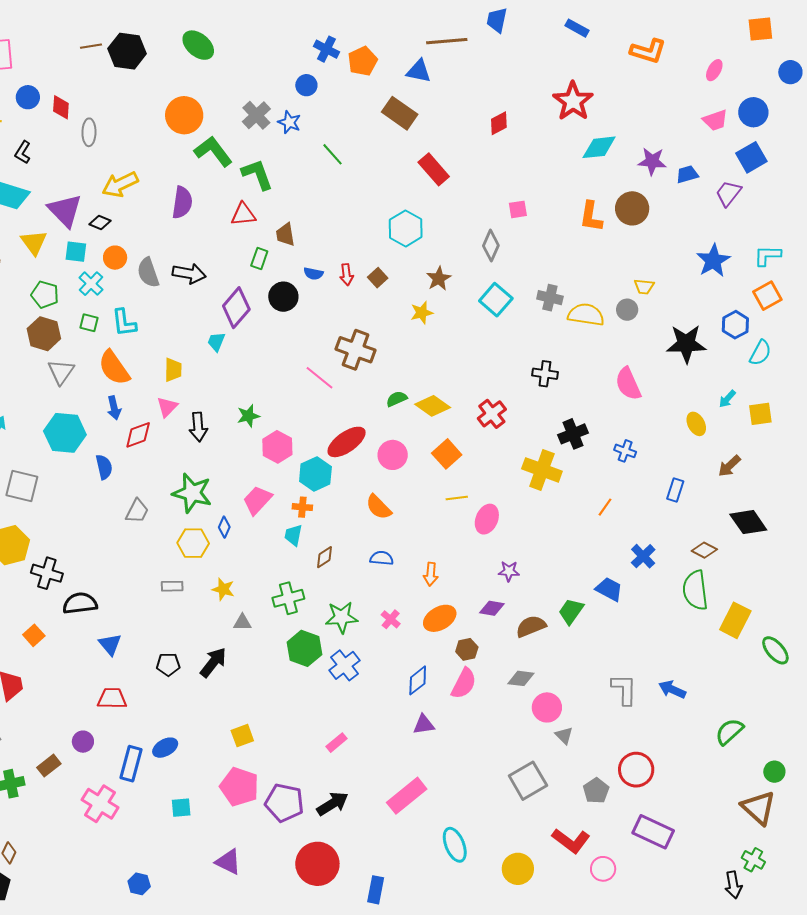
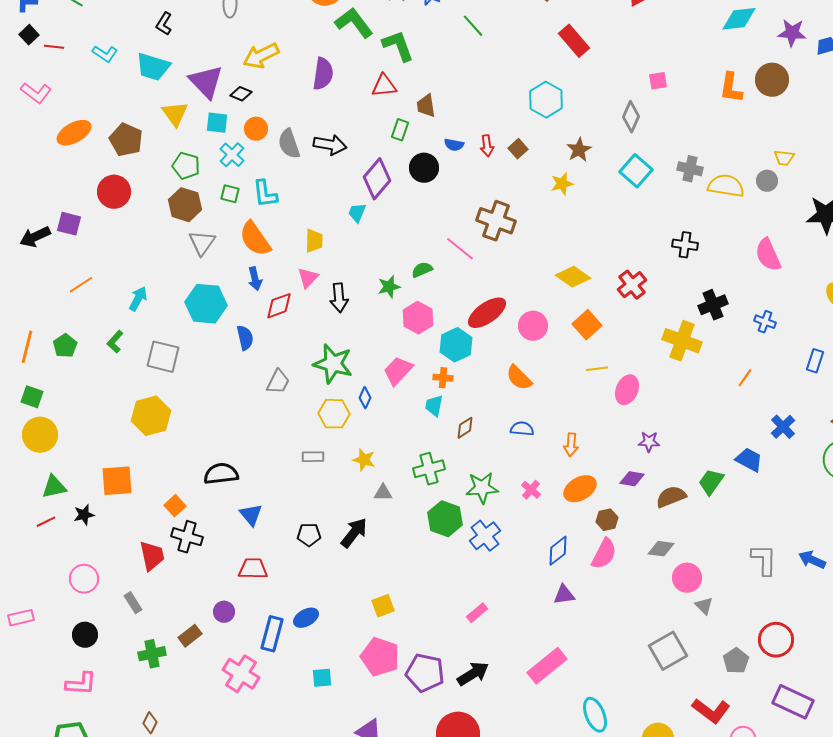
green semicircle: (397, 399) -> (422, 270), moved
black cross: (47, 573) -> (187, 537), moved

